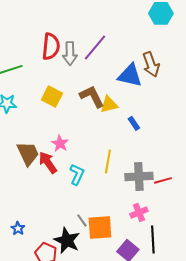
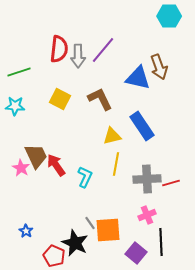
yellow triangle: (109, 104) -> (112, 136), moved
blue rectangle: (134, 123) -> (142, 126), size x2.0
pink star: (60, 143) -> (21, 168), moved

